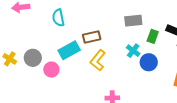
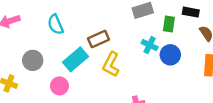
gray circle: (33, 58) -> (33, 60), moved

